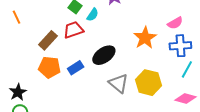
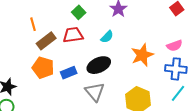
cyan semicircle: (93, 15) -> (107, 37), moved
orange line: (17, 17) -> (33, 24), moved
gray triangle: (119, 83) -> (95, 92), moved

